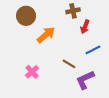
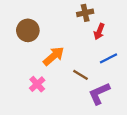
brown circle: (26, 16) -> (28, 30), moved
orange arrow: (46, 35) -> (54, 56), moved

